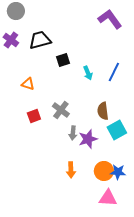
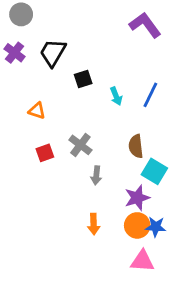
black trapezoid: (40, 40) -> (53, 53), turned -45
cyan square: (117, 130) -> (154, 171), turned -30
purple star: (88, 139) -> (137, 198), moved

